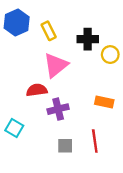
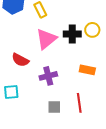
black cross: (88, 39) -> (72, 34), moved
red semicircle: (37, 90) -> (20, 60), moved, turned -144
cyan square: (14, 128) -> (11, 92), turned -35

